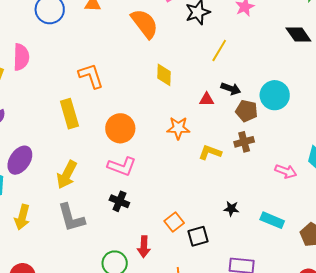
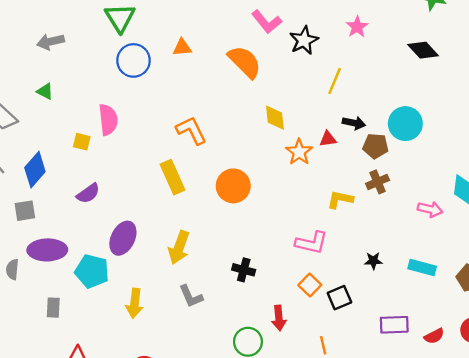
orange star: (178, 128) -> (299, 152), moved, turned -30
pink L-shape: (122, 166) -> (312, 243), moved
gray L-shape: (71, 218) -> (191, 296), size x0.7

